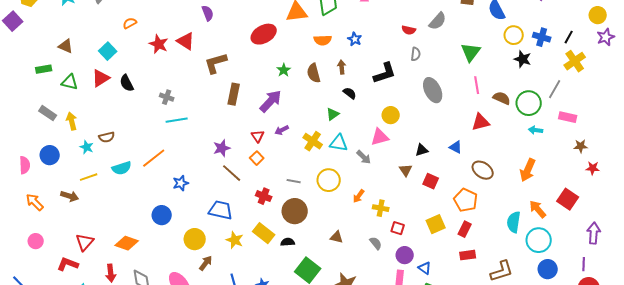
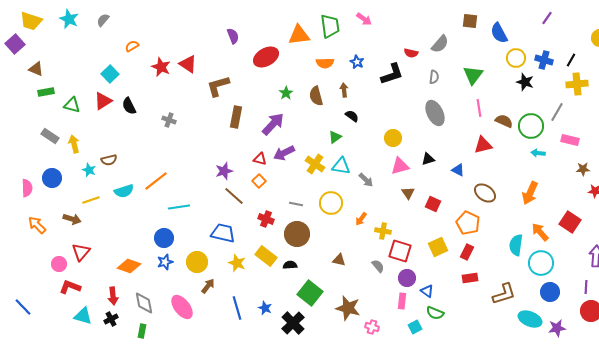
purple semicircle: (208, 13) -> (233, 36), moved
brown triangle: (66, 46) -> (36, 69), moved
gray semicircle: (416, 54) -> (434, 77), moved
yellow cross: (575, 61) -> (577, 84), turned 30
black L-shape: (385, 73) -> (392, 74), moved
cyan line: (177, 120) -> (179, 207), moved
purple arrow: (282, 130) -> (284, 153), size x1.5
red triangle: (258, 136) -> (260, 159), turned -40
pink triangle: (380, 137) -> (400, 166), moved
black triangle: (422, 150) -> (428, 159), moved
blue star: (181, 183) -> (165, 262), moved
red square: (398, 228) -> (400, 251), size x1.6
pink circle: (36, 241) -> (59, 264), moved
red triangle: (85, 242) -> (81, 252), moved

